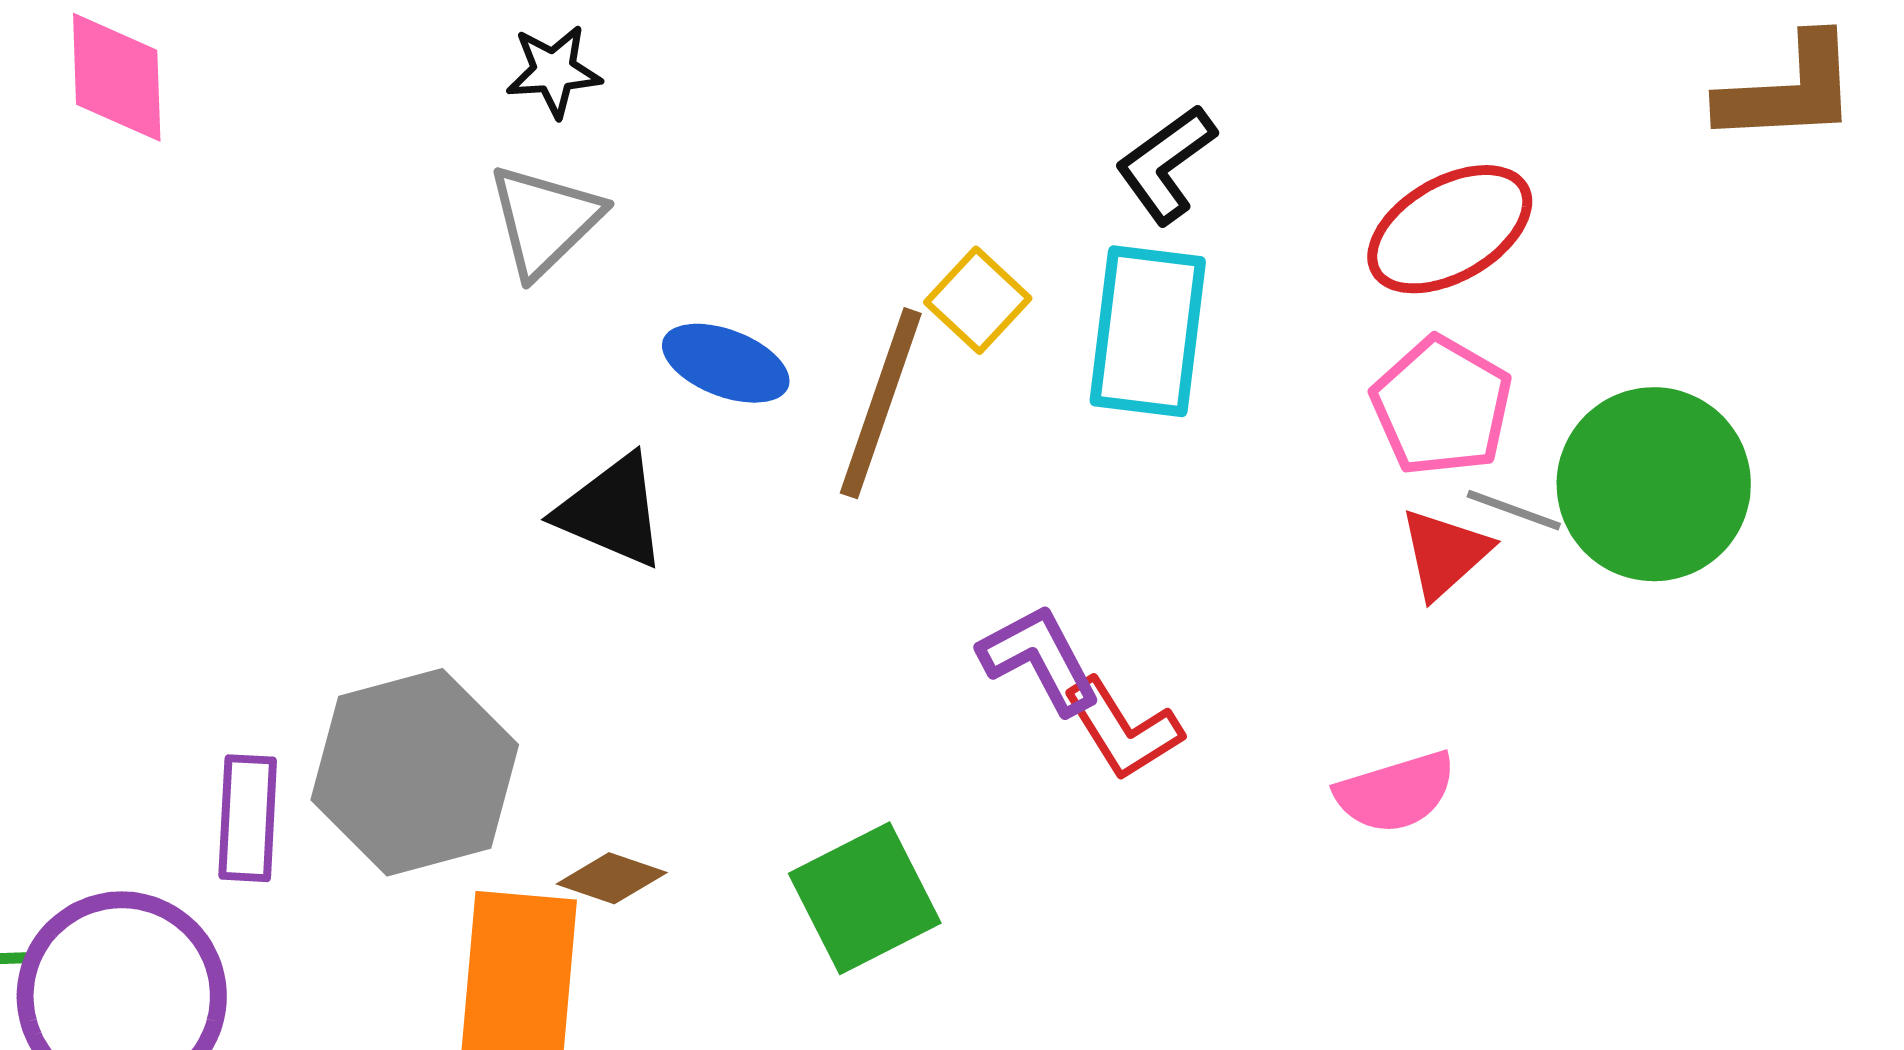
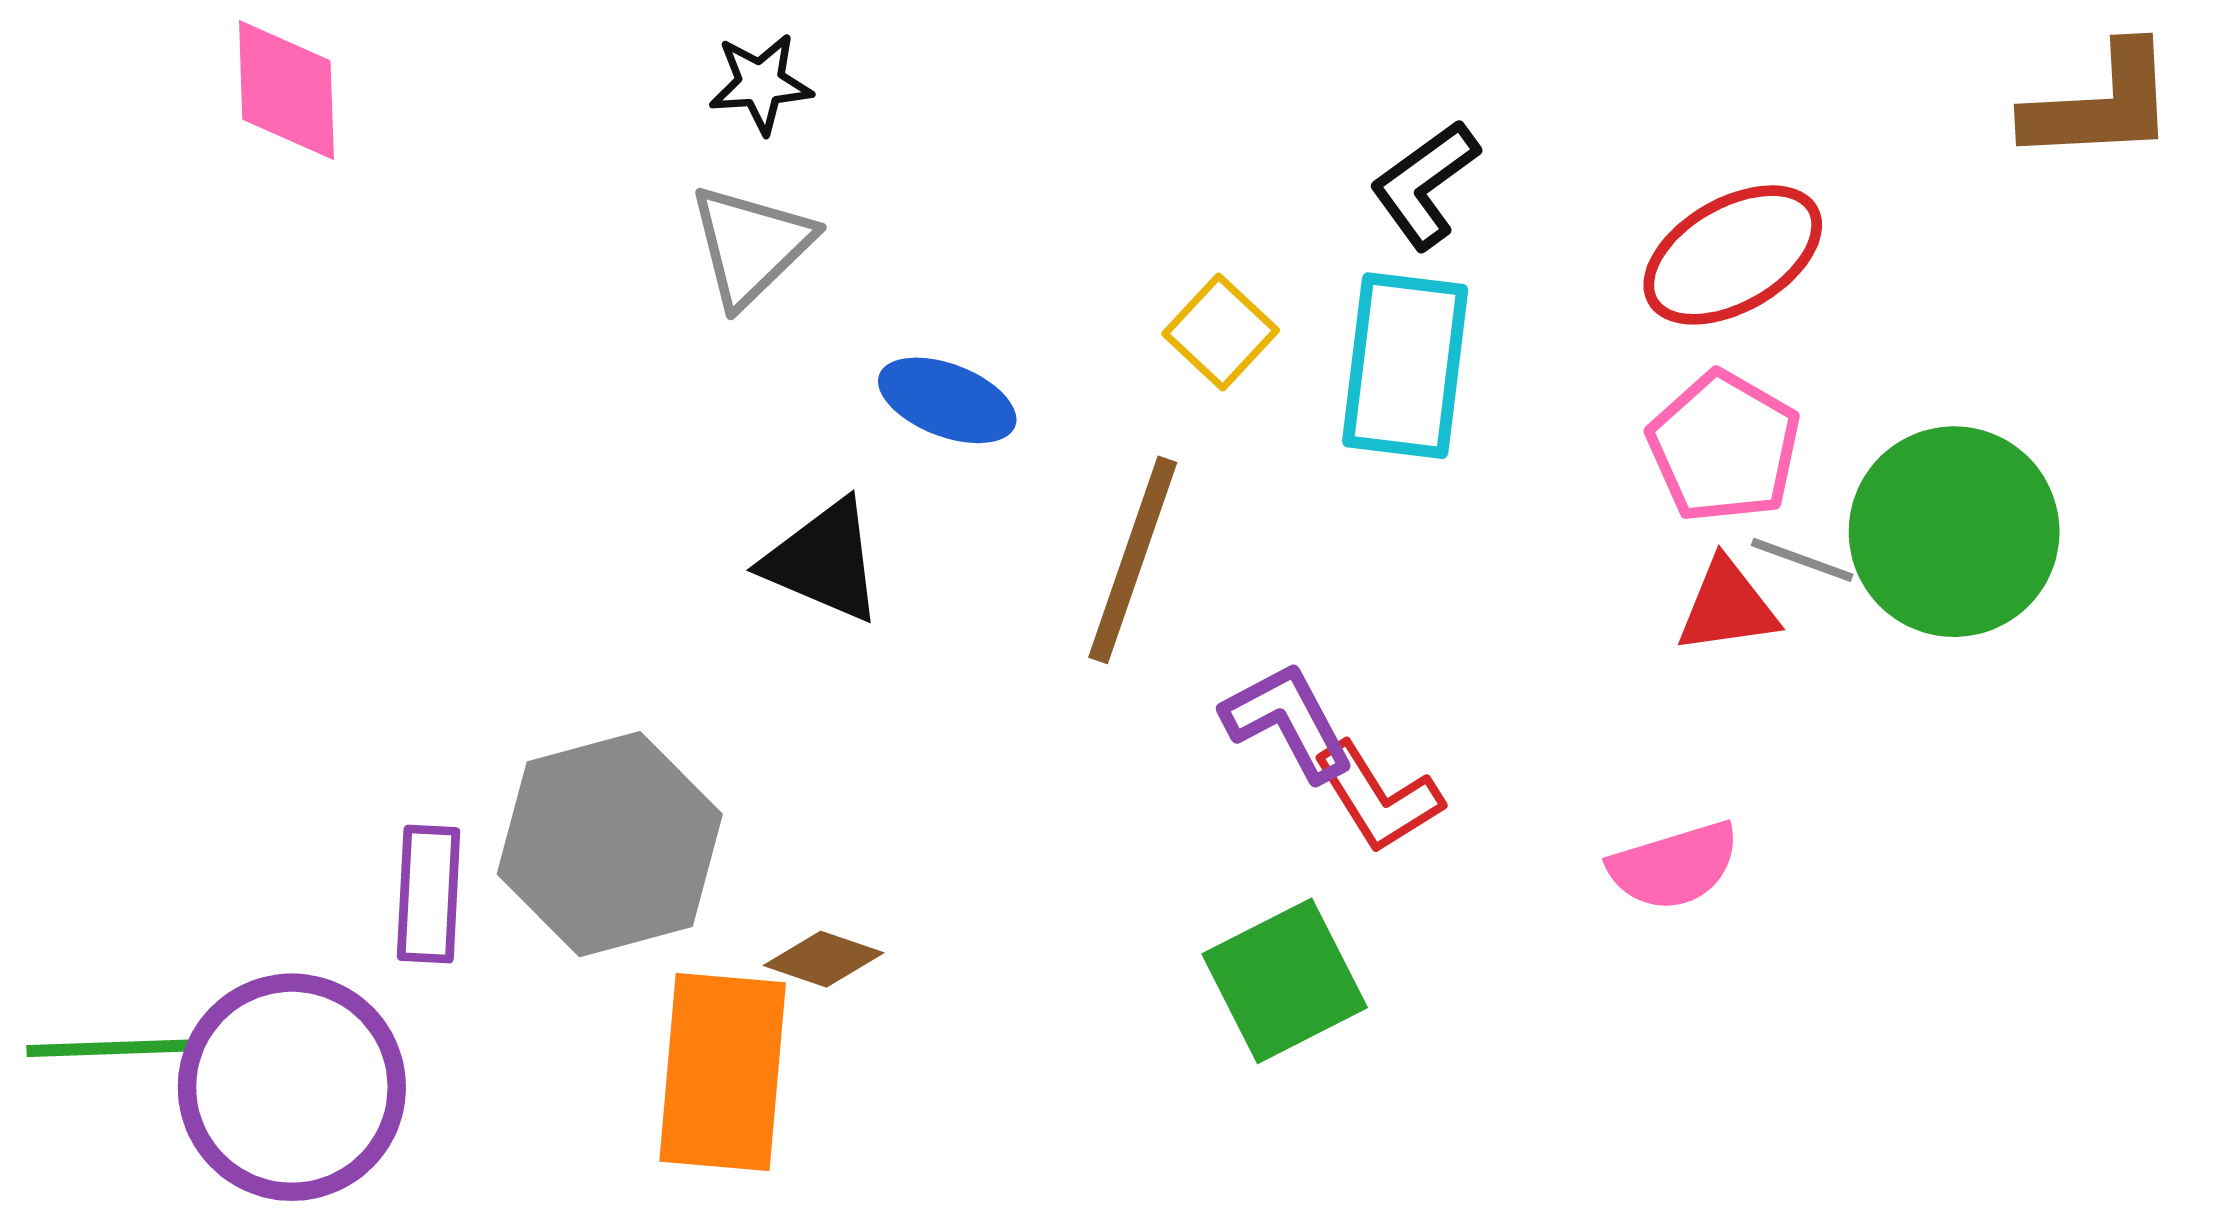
brown line: (881, 403) -> (1133, 560), moved
red triangle: (1445, 553) -> (1727, 607), turned 34
green square: (865, 898) -> (1285, 981), moved

